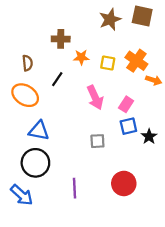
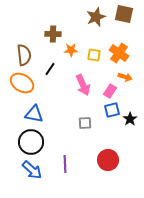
brown semicircle: (27, 63) -> (24, 55), size x1.5
orange arrow: (154, 80) -> (125, 77), moved
blue arrow: (22, 195) -> (32, 170), moved

